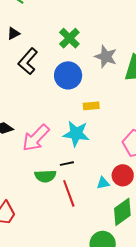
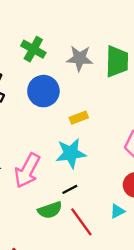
cyan triangle: (103, 183) -> (117, 211), moved

